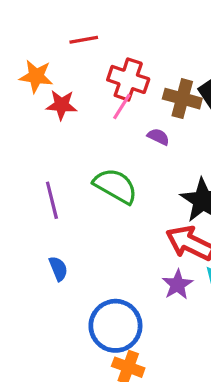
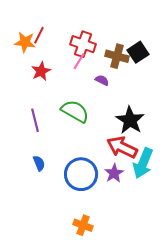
red line: (84, 40) -> (39, 35), moved, turned -54
red star: (61, 105) -> (41, 71), moved, turned -30
blue circle: (115, 326) -> (81, 174), moved

